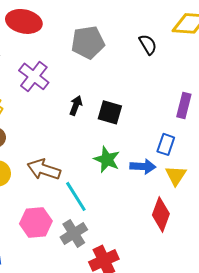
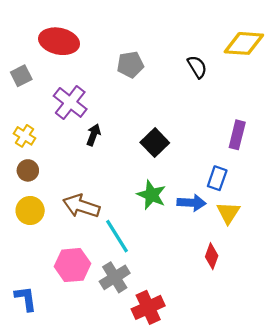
gray pentagon: (88, 42) -> (130, 65), size x0.7
black arrow: (76, 105) -> (94, 135), moved
black square: (110, 112) -> (155, 143), turned 30
red diamond: (161, 214) -> (212, 256), size x0.7

